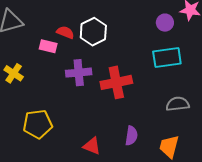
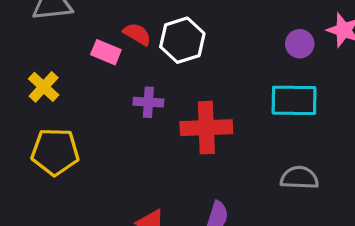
purple cross: (79, 73) -> (148, 102), size x0.7
yellow pentagon: (38, 124) -> (55, 152), moved

